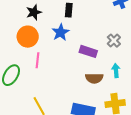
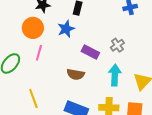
cyan arrow: (116, 70) -> (115, 75), size x1.5
brown semicircle: (94, 78) -> (76, 74), moved

